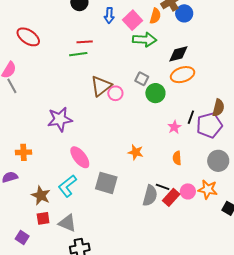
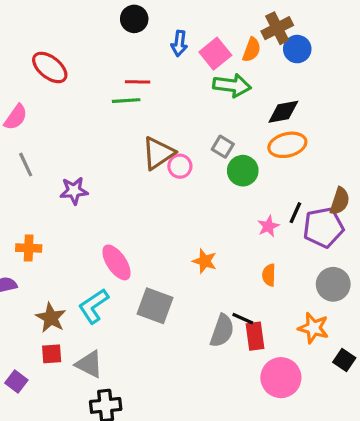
gray line: (12, 86) -> (26, 165), moved
purple star: (60, 119) -> (74, 191), moved, size x0.7
pink circle: (188, 191) -> (281, 378), moved, size x1.6
red rectangle: (171, 197) -> (255, 336), turned -54

